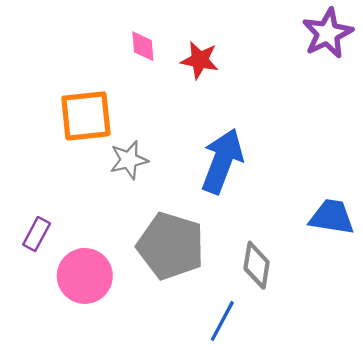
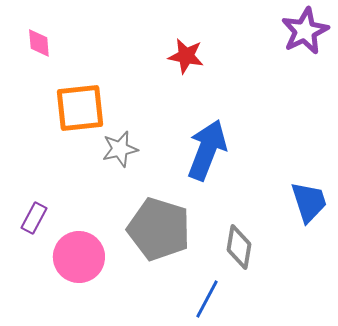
pink diamond: (143, 46) -> (39, 43), moved
blue trapezoid: (332, 217) -> (309, 202), turned 63

